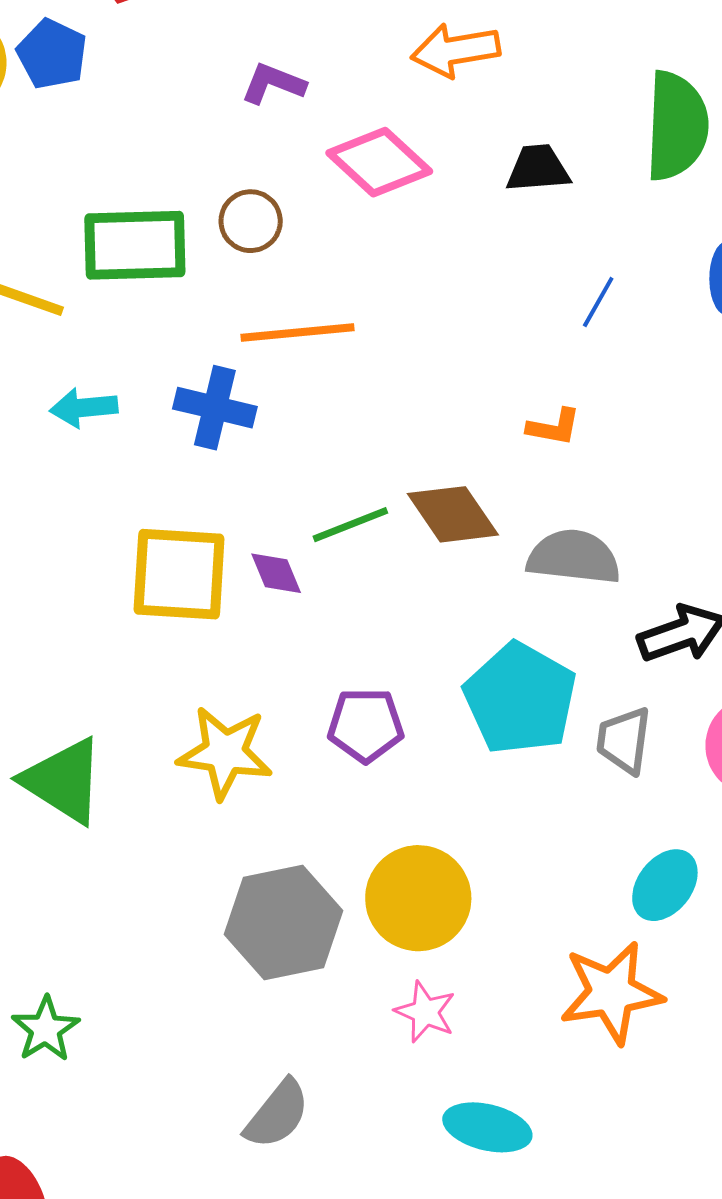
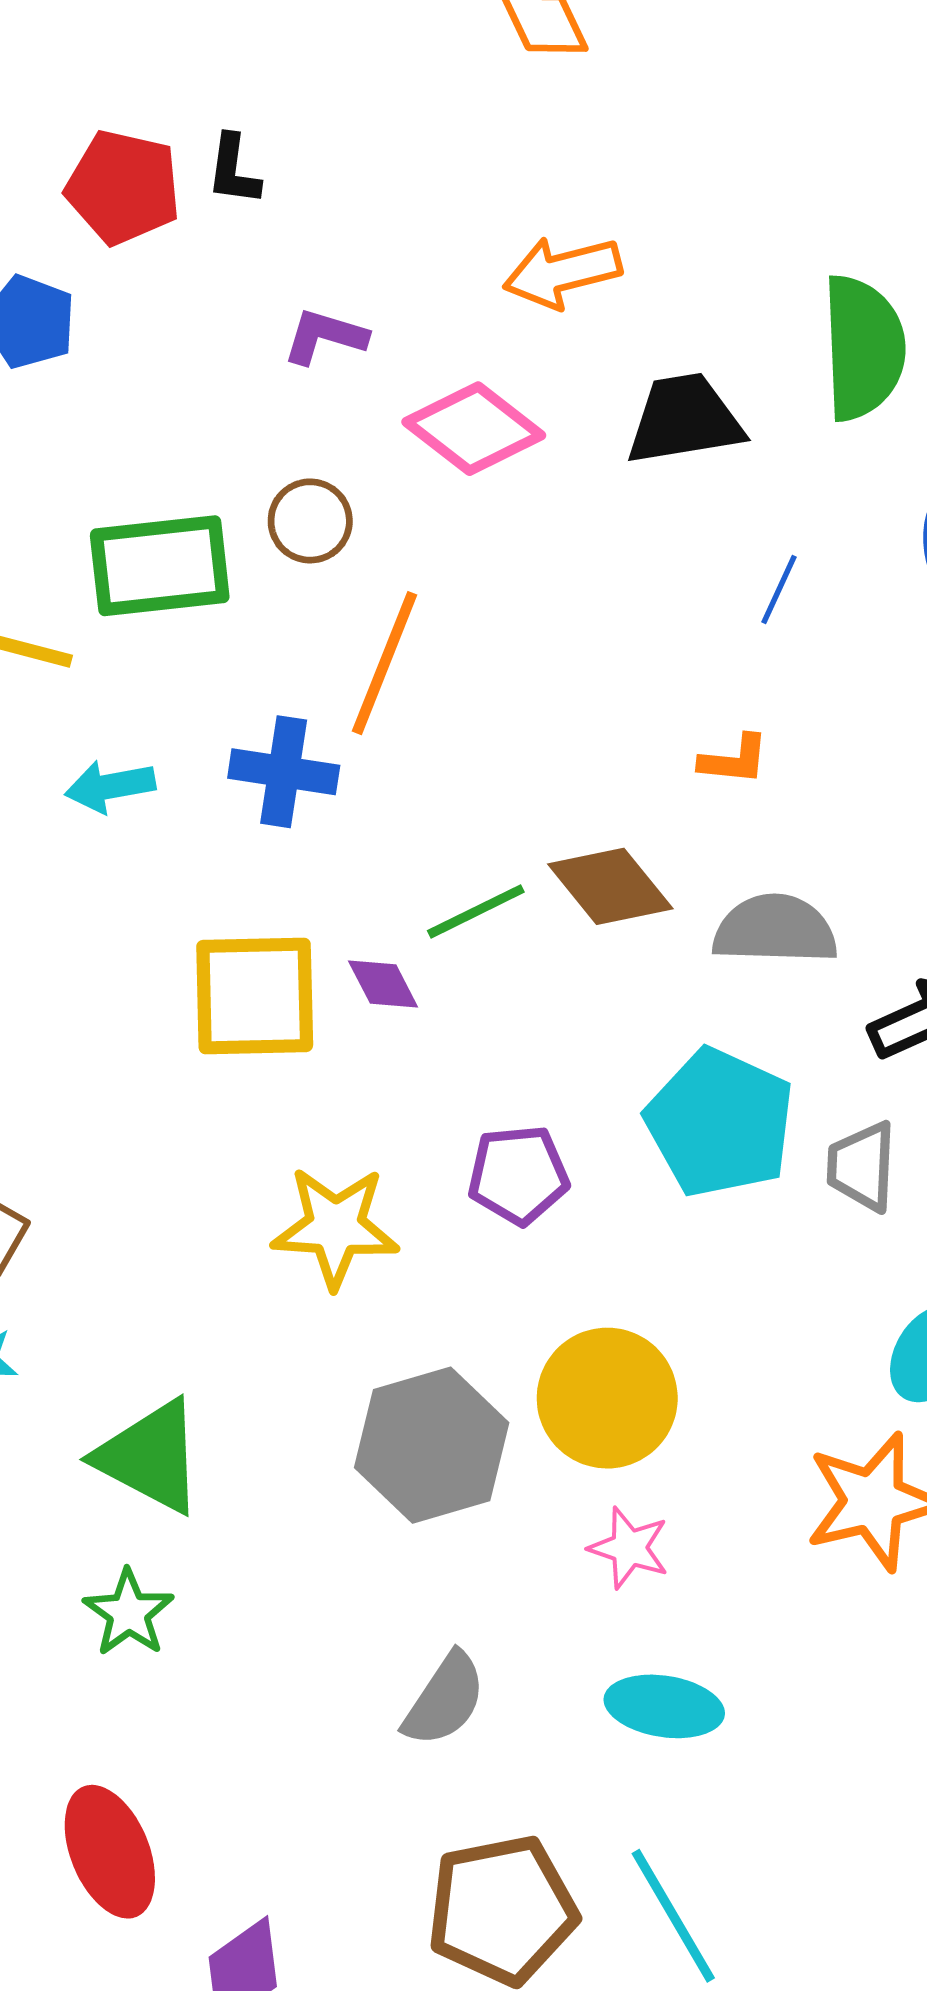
black trapezoid: (538, 169) -> (684, 419), size x1.4
orange line: (298, 332) -> (385, 663), turned -58
green triangle: (63, 781) -> (150, 1457), moved
cyan ellipse: (487, 1127) -> (664, 1706), moved

